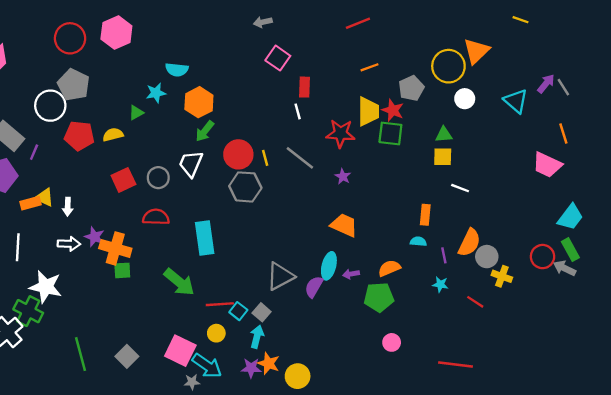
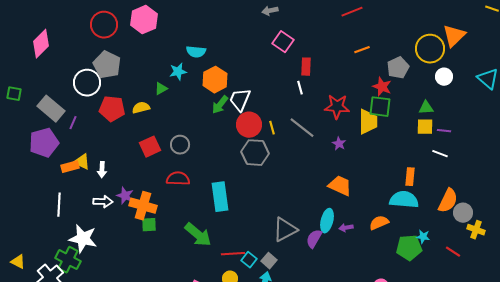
yellow trapezoid: (368, 111) -> (368, 122), moved
white trapezoid: (191, 164) -> (240, 100), moved
cyan semicircle: (418, 241) -> (404, 200), size x2.0
purple line: (444, 255) -> (444, 131), moved, turned -72
green pentagon: (379, 297) -> (409, 248), moved

